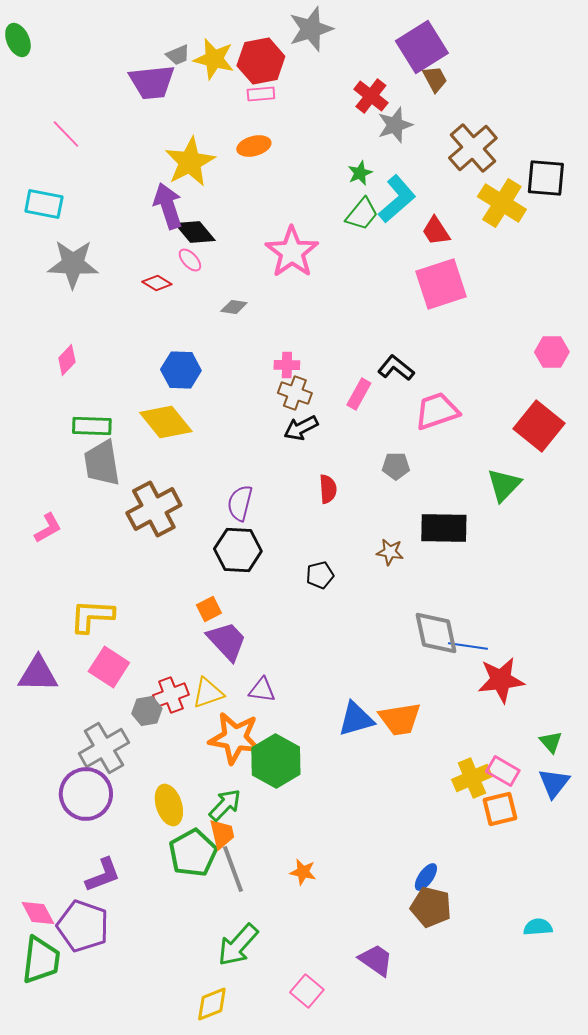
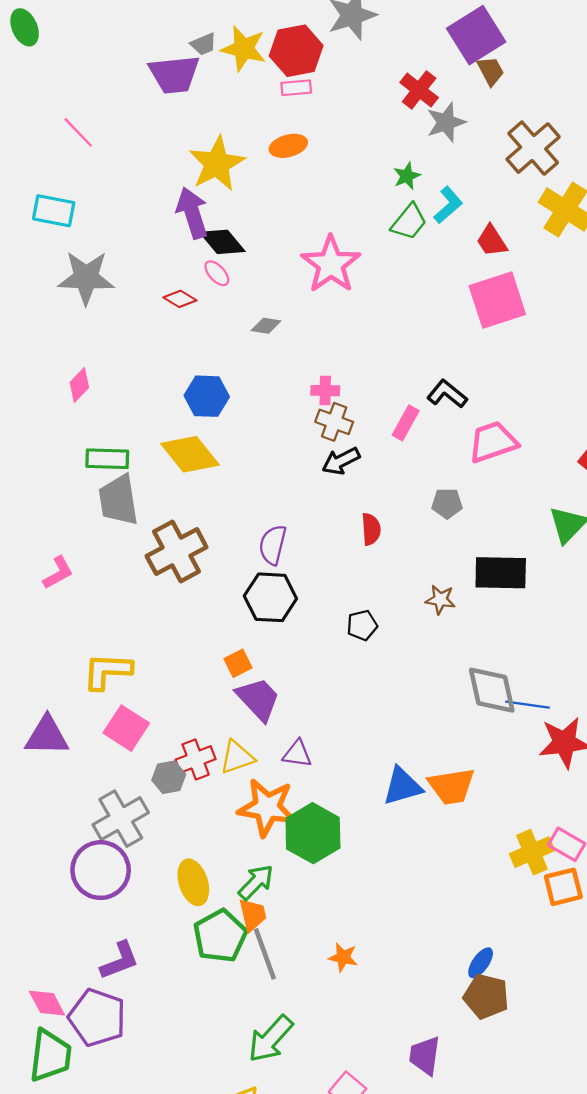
cyan L-shape: (397, 199) -> (448, 205), size x0.7
purple trapezoid: (376, 960) -> (425, 1056), turned -117

